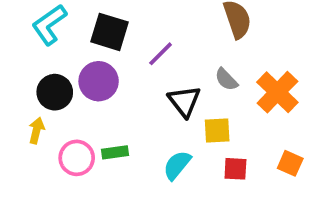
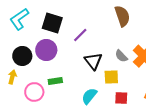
gray semicircle: (226, 79) -> (121, 56), moved
green rectangle: (115, 152) -> (55, 81), moved

